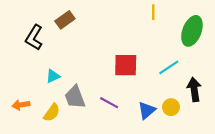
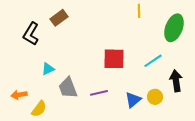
purple line: (109, 103) -> (99, 93), turned -42
yellow semicircle: (52, 113) -> (39, 109), moved

